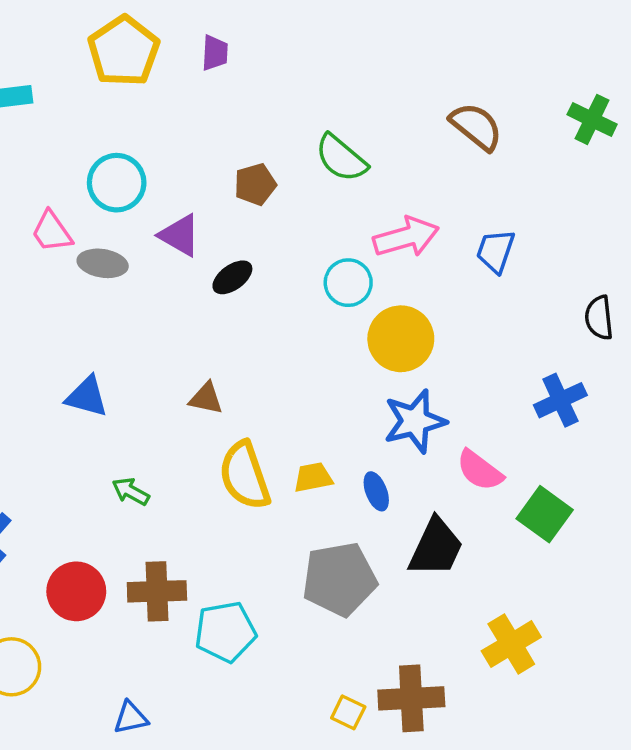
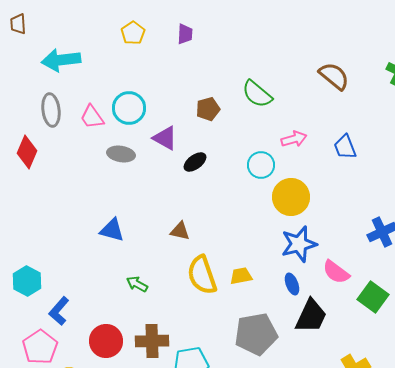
yellow pentagon: (124, 51) -> (133, 33), size x0.6
pink trapezoid: (52, 232) -> (92, 117), moved
pink arrow: (406, 237) -> (294, 139), size x0.7
blue trapezoid: (496, 251) -> (345, 147), turned -40
blue ellipse: (376, 491) -> (292, 284), moved

